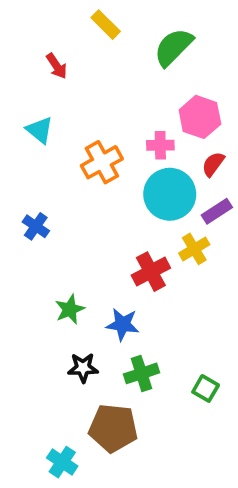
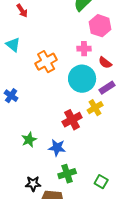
pink hexagon: (200, 117) -> (100, 26), moved
pink cross: (160, 145) -> (84, 49), moved
red semicircle: (213, 164) -> (105, 63), turned -88
black star: (83, 368) -> (33, 184), moved

